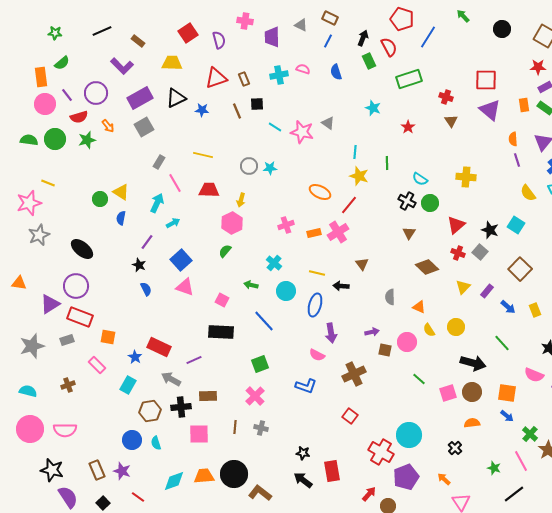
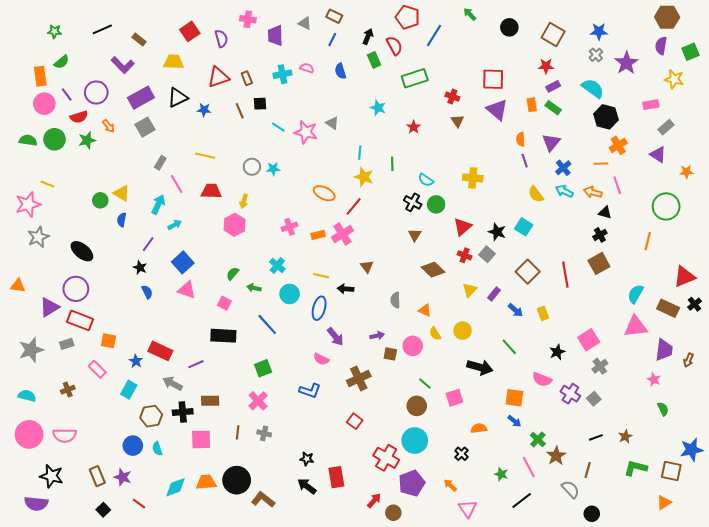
green semicircle: (225, 251) -> (233, 274), moved
purple arrow: (331, 333) -> (335, 337), turned -30
brown circle: (472, 392) -> (417, 406), moved
purple semicircle: (68, 497) -> (36, 504), moved, turned 130

